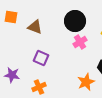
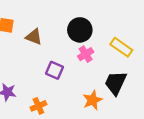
purple square: (41, 58) -> (55, 70), moved

